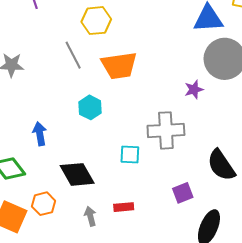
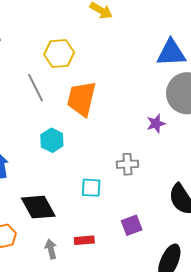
orange trapezoid: (119, 66) -> (82, 99), turned 111
gray cross: (166, 130) -> (127, 164), size x0.6
purple square: (183, 193) -> (132, 225), moved

